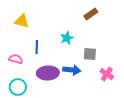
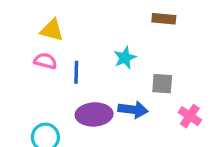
brown rectangle: (91, 14) -> (164, 19), turned 40
pink semicircle: (16, 59) -> (45, 61), moved

